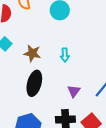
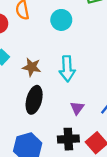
cyan arrow: (65, 55) -> (67, 69), size x1.6

